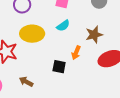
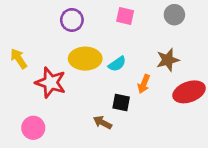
cyan semicircle: (63, 26) -> (117, 64), moved
brown arrow: (26, 82) -> (103, 122), moved

